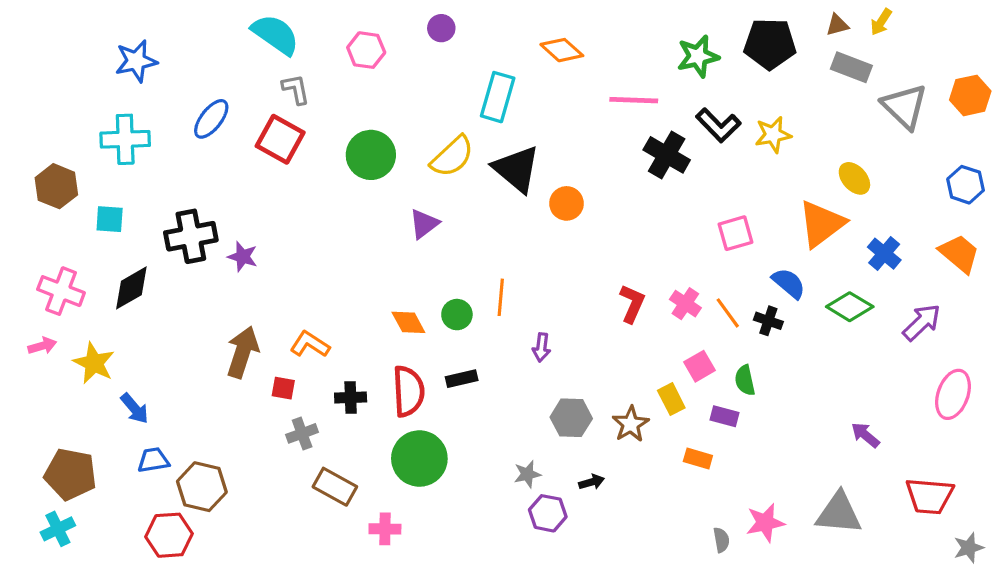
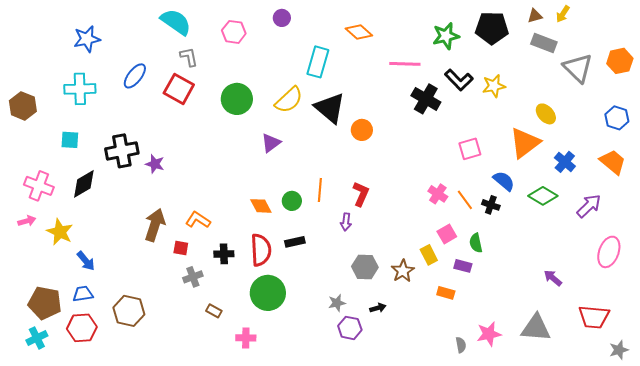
brown hexagon: (56, 186) -> (23, 106), moved
red L-shape: (632, 304) -> (361, 194), moved
blue trapezoid: (153, 460) -> (83, 294), moved
brown rectangle: (335, 487) -> (214, 311), size x0.6
red hexagon: (169, 535) -> (82, 328), moved

